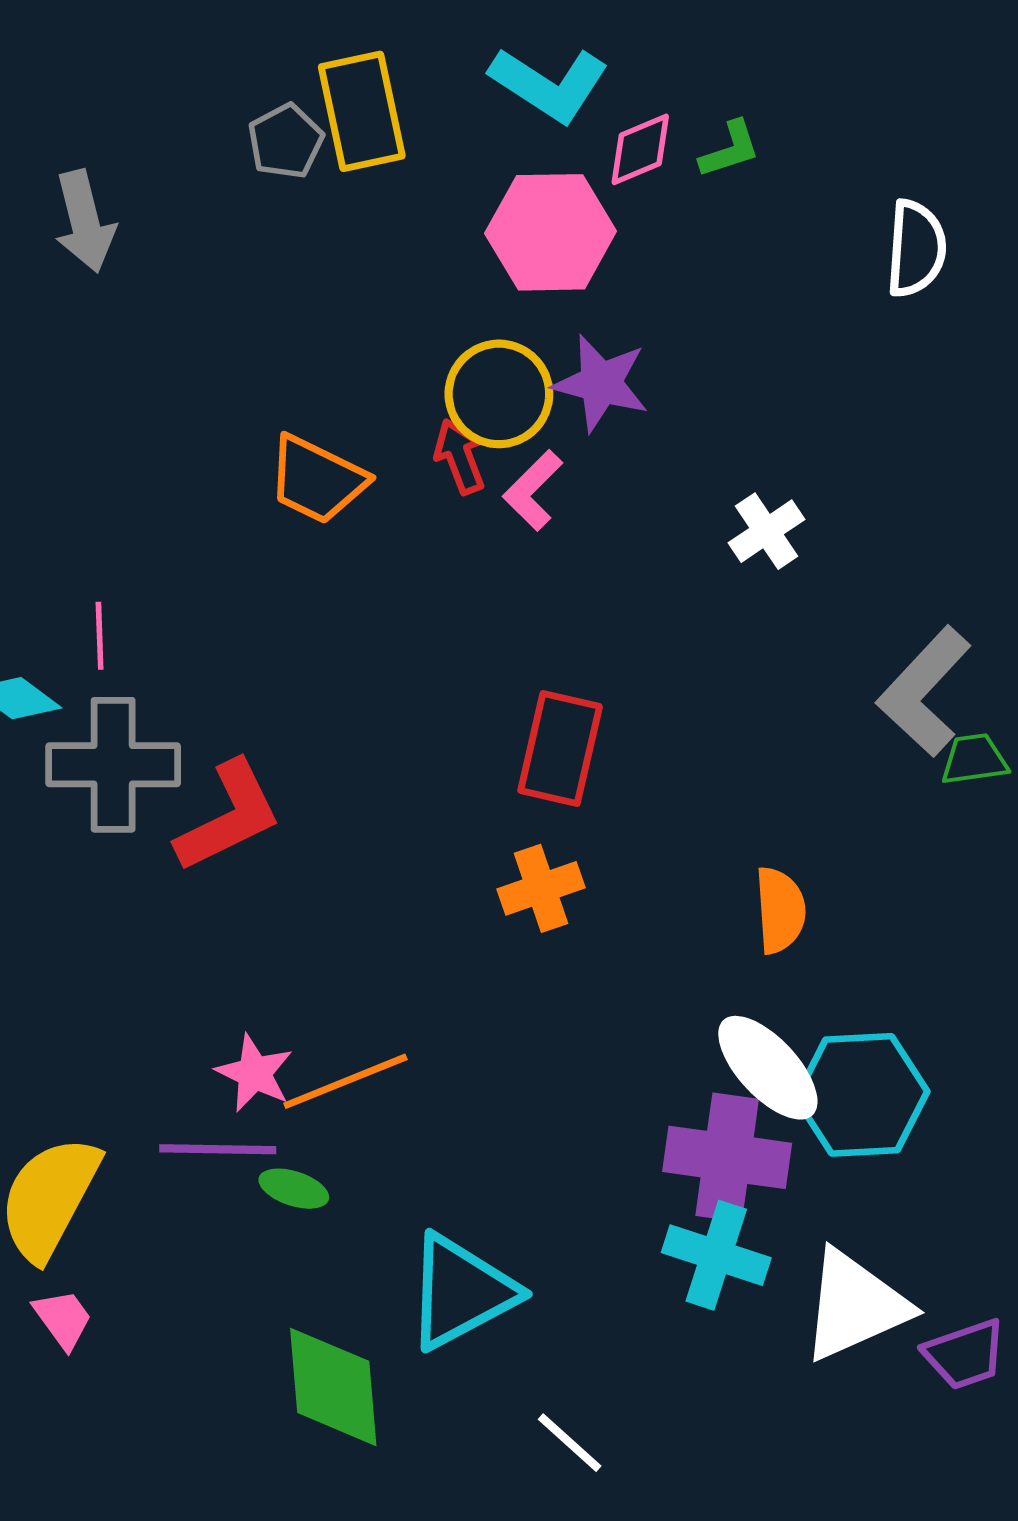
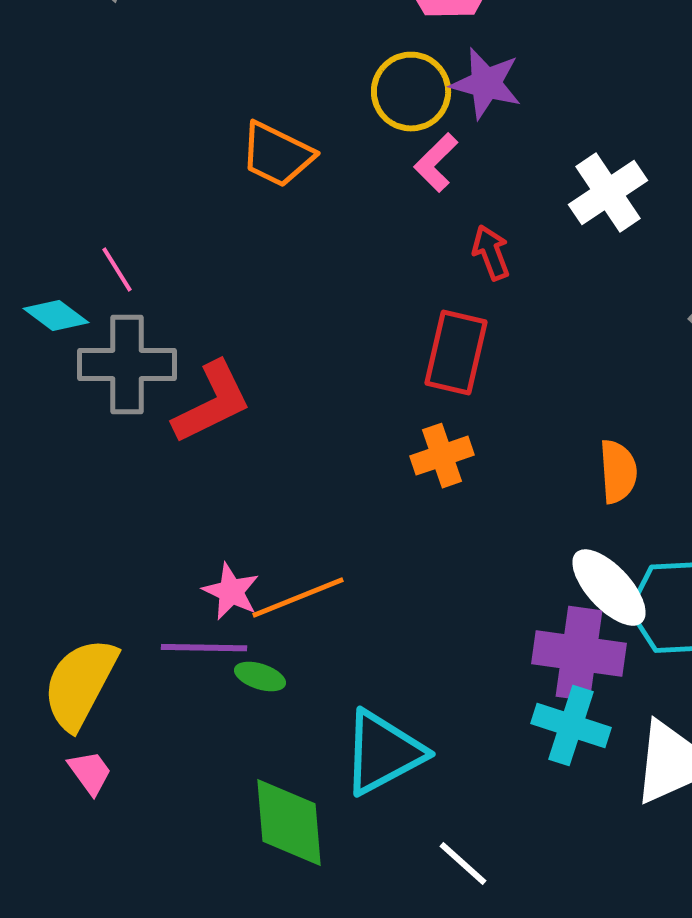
red arrow: (460, 456) -> (491, 253), moved
white cross: (767, 531) -> (608, 193), size x1.4
pink line: (100, 636) -> (117, 270), turned -30

